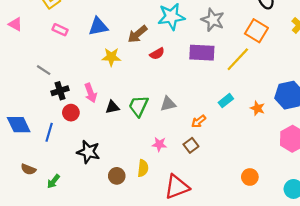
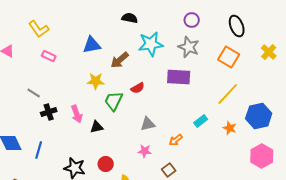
blue triangle: (98, 26) -> (92, 45), moved
red semicircle: (157, 54) -> (138, 88), moved
yellow line: (238, 59) -> (228, 94), moved
green trapezoid: (139, 106) -> (114, 101), moved
red circle: (71, 113) -> (106, 164), moved
pink star: (159, 144) -> (145, 151), moved
brown square: (191, 145) -> (169, 170), moved

